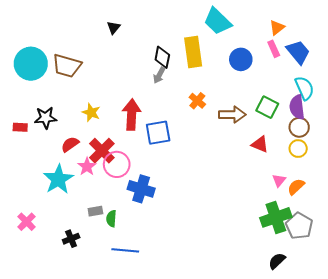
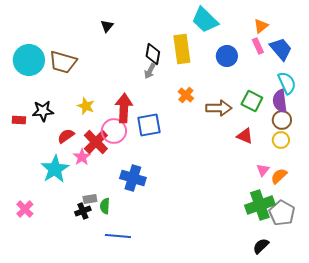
pink circle: (117, 164) -> (114, 131), moved
black cross: (71, 239) -> (83, 211), moved

